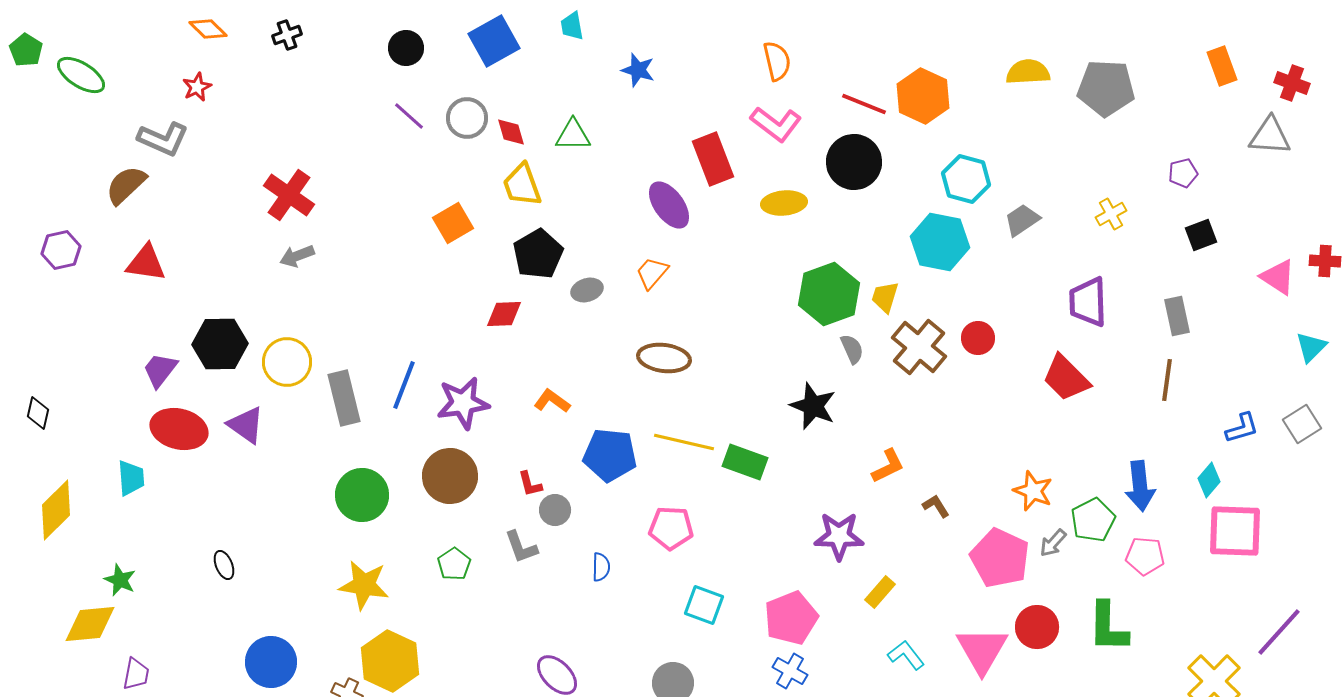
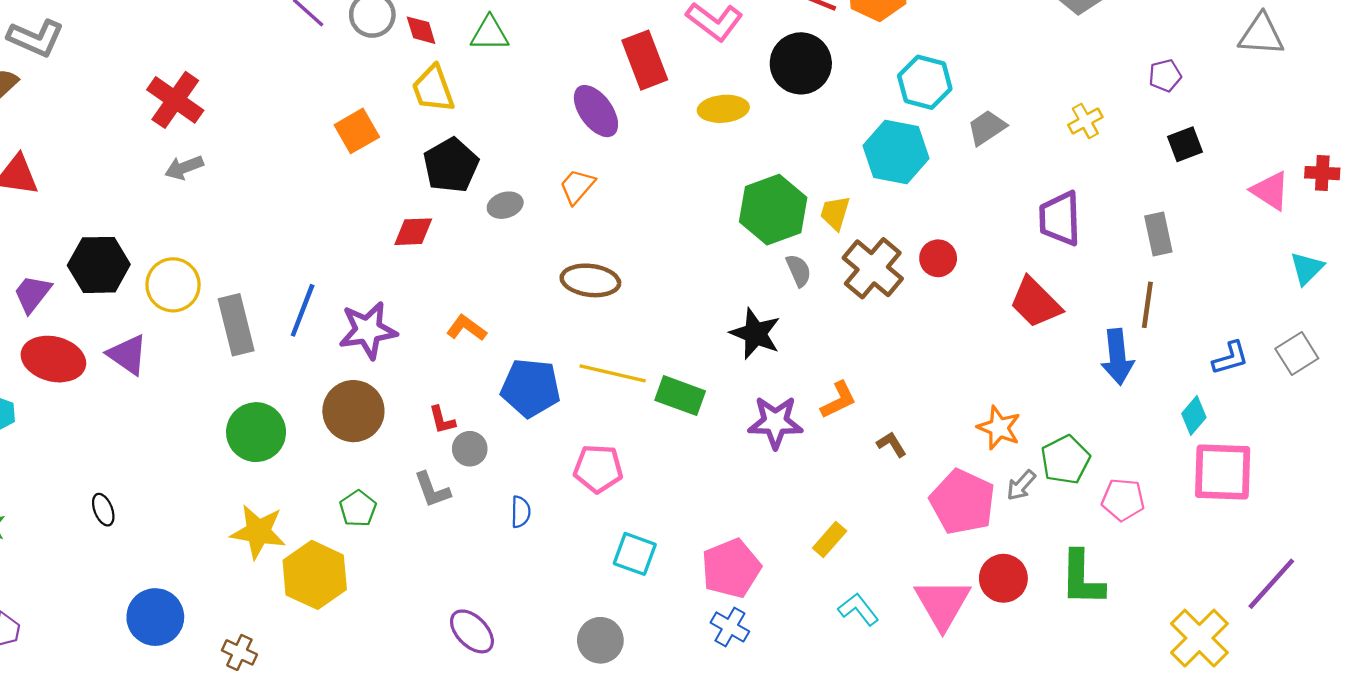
blue arrow: (1140, 486) -> (1117, 357), moved
purple star: (839, 536) -> (775, 422), moved
yellow hexagon: (390, 661) -> (315, 575), moved

